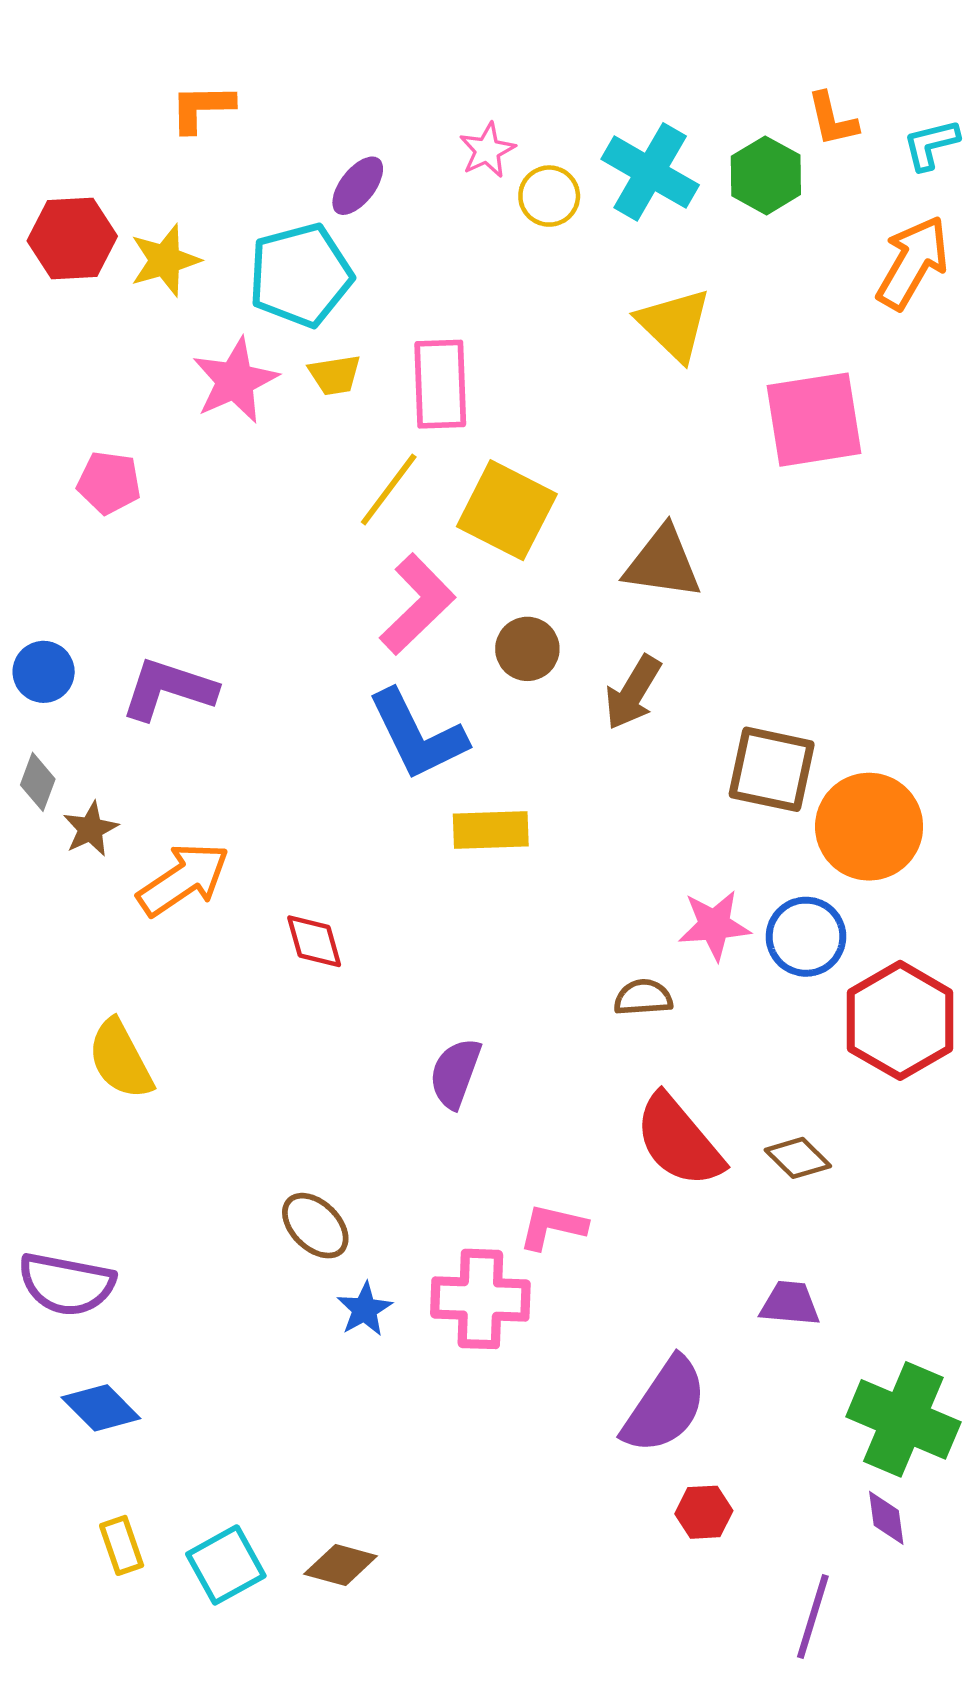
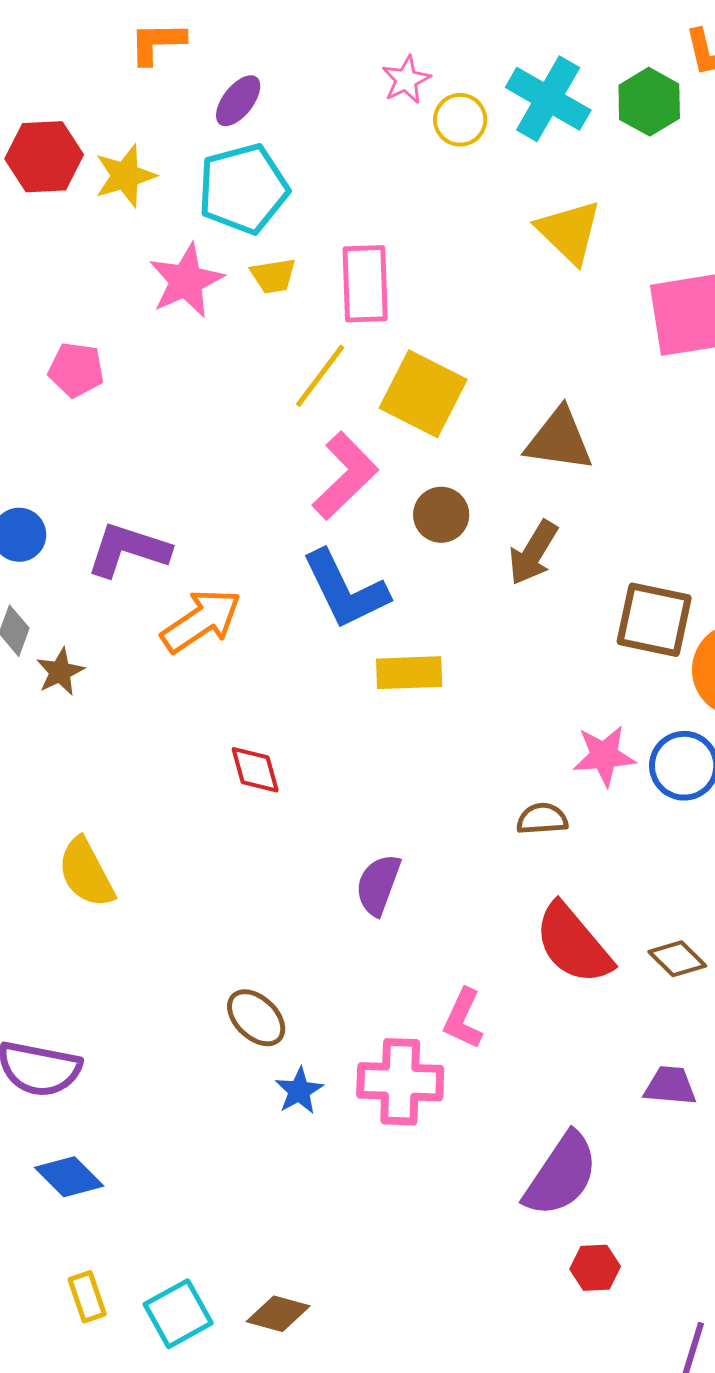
purple ellipse: (358, 186) -> (238, 101), moved
orange arrow: (183, 879) -> (201, 621), moved
pink L-shape: (553, 1227) -> (463, 1019), turned -78

